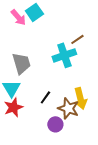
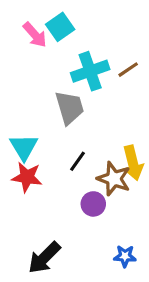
cyan cross: (64, 55) -> (90, 71), moved
gray trapezoid: (21, 63) -> (70, 108), moved
red star: (13, 107) -> (27, 177), turned 30

